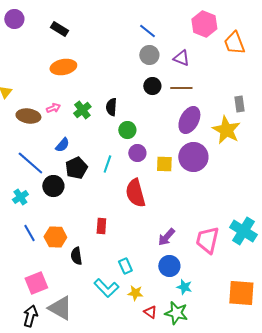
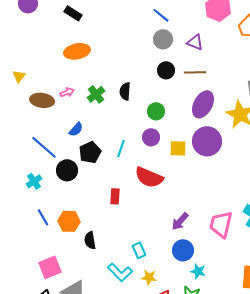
green circle: (127, 130) -> (156, 111), moved
red semicircle: (135, 193) -> (149, 177), turned -52
red rectangle: (101, 226) -> (115, 196), moved

